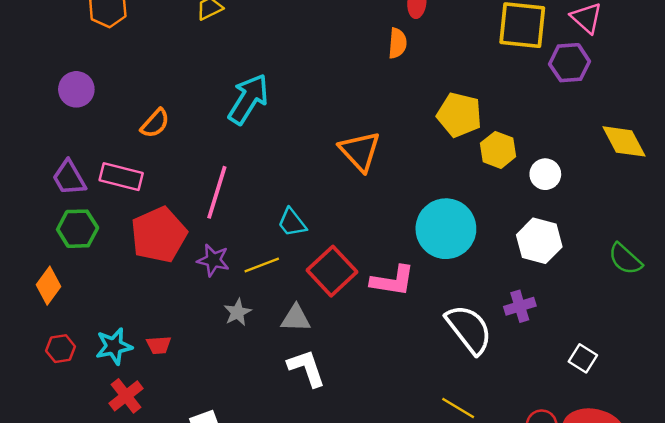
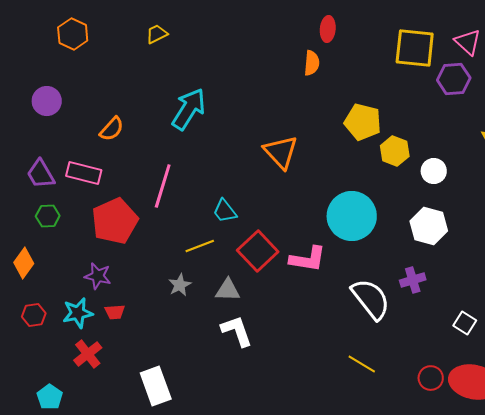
green hexagon: (78, 229) -> (48, 216), size x0.7
purple star: (213, 260) -> (98, 276), moved

